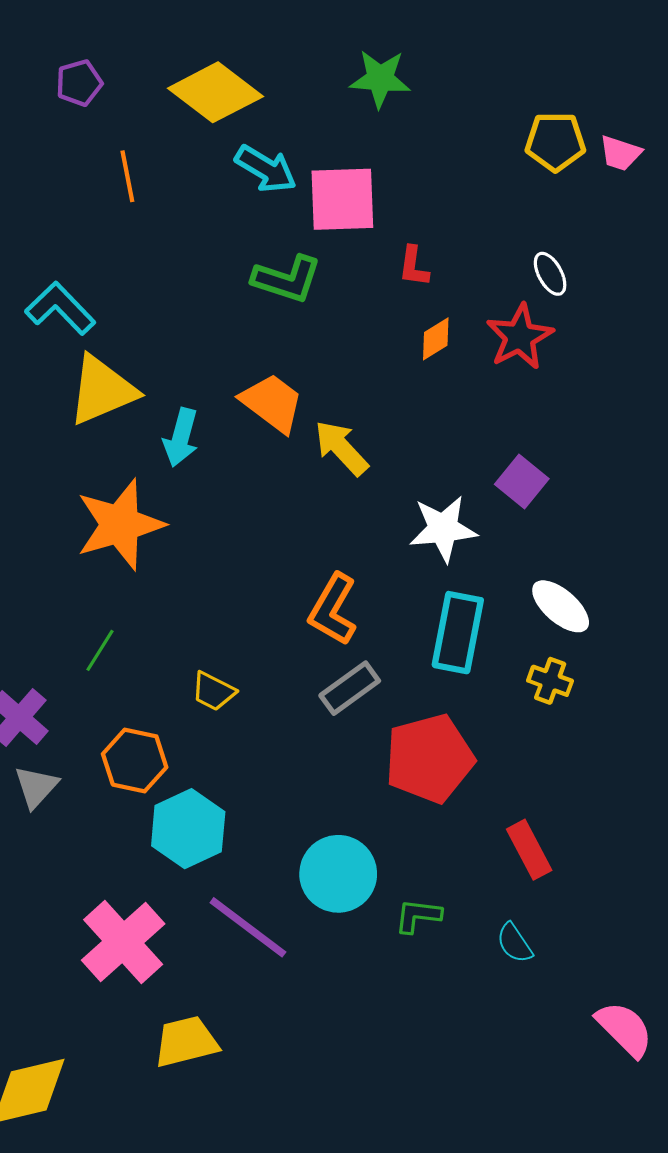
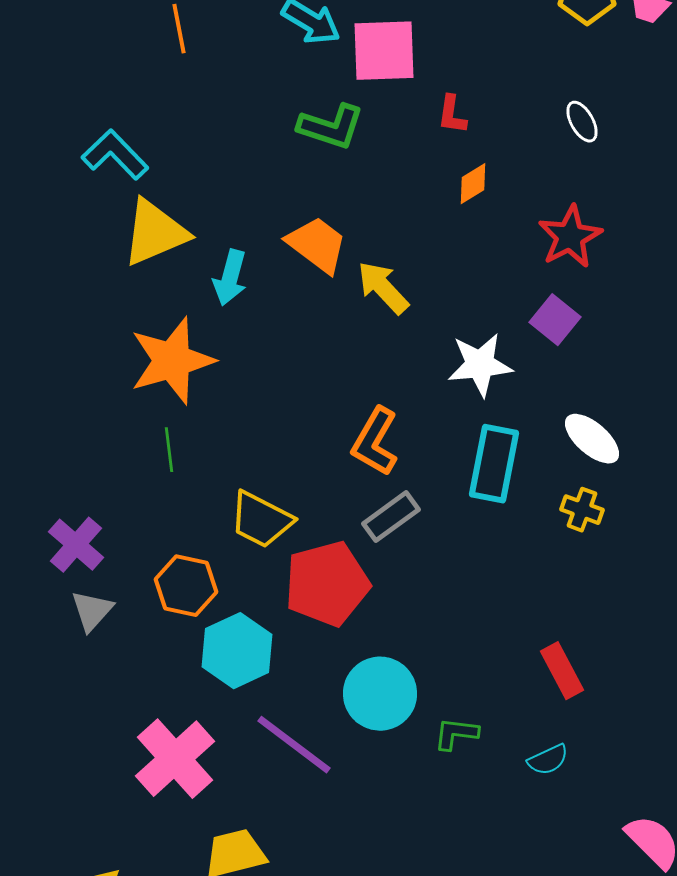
red star: (520, 337) -> (570, 237), moved
green line: (100, 650) -> (169, 450), moved, turned -39
yellow trapezoid: (213, 691) -> (261, 520), size x1.5
red pentagon: (429, 758) -> (327, 584), moved
cyan semicircle: (514, 943) -> (548, 760), turned -81

